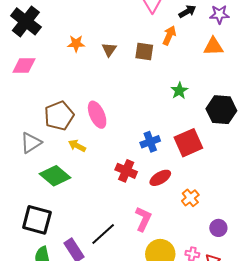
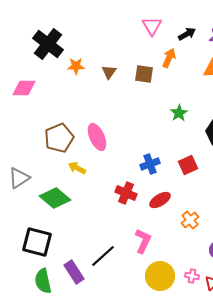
black cross: (26, 21) -> (48, 44), moved
gray triangle: (31, 143) -> (19, 178), moved
red square: (188, 143) -> (188, 165), size x0.7

